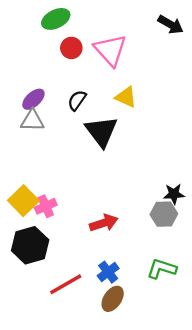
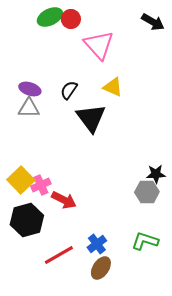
red circle: (71, 48) -> (71, 19), moved
purple ellipse: (33, 99) -> (30, 89), turned 60
red arrow: (104, 223) -> (64, 200), moved, turned 45

